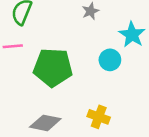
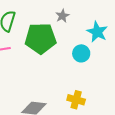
green pentagon: (53, 67) -> (41, 38), moved

